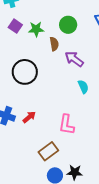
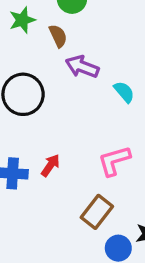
purple arrow: (74, 59) -> (82, 67), moved
pink L-shape: (67, 125) -> (114, 161), turned 80

